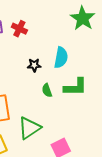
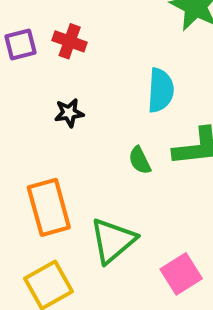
black star: (34, 65) -> (69, 113), moved

